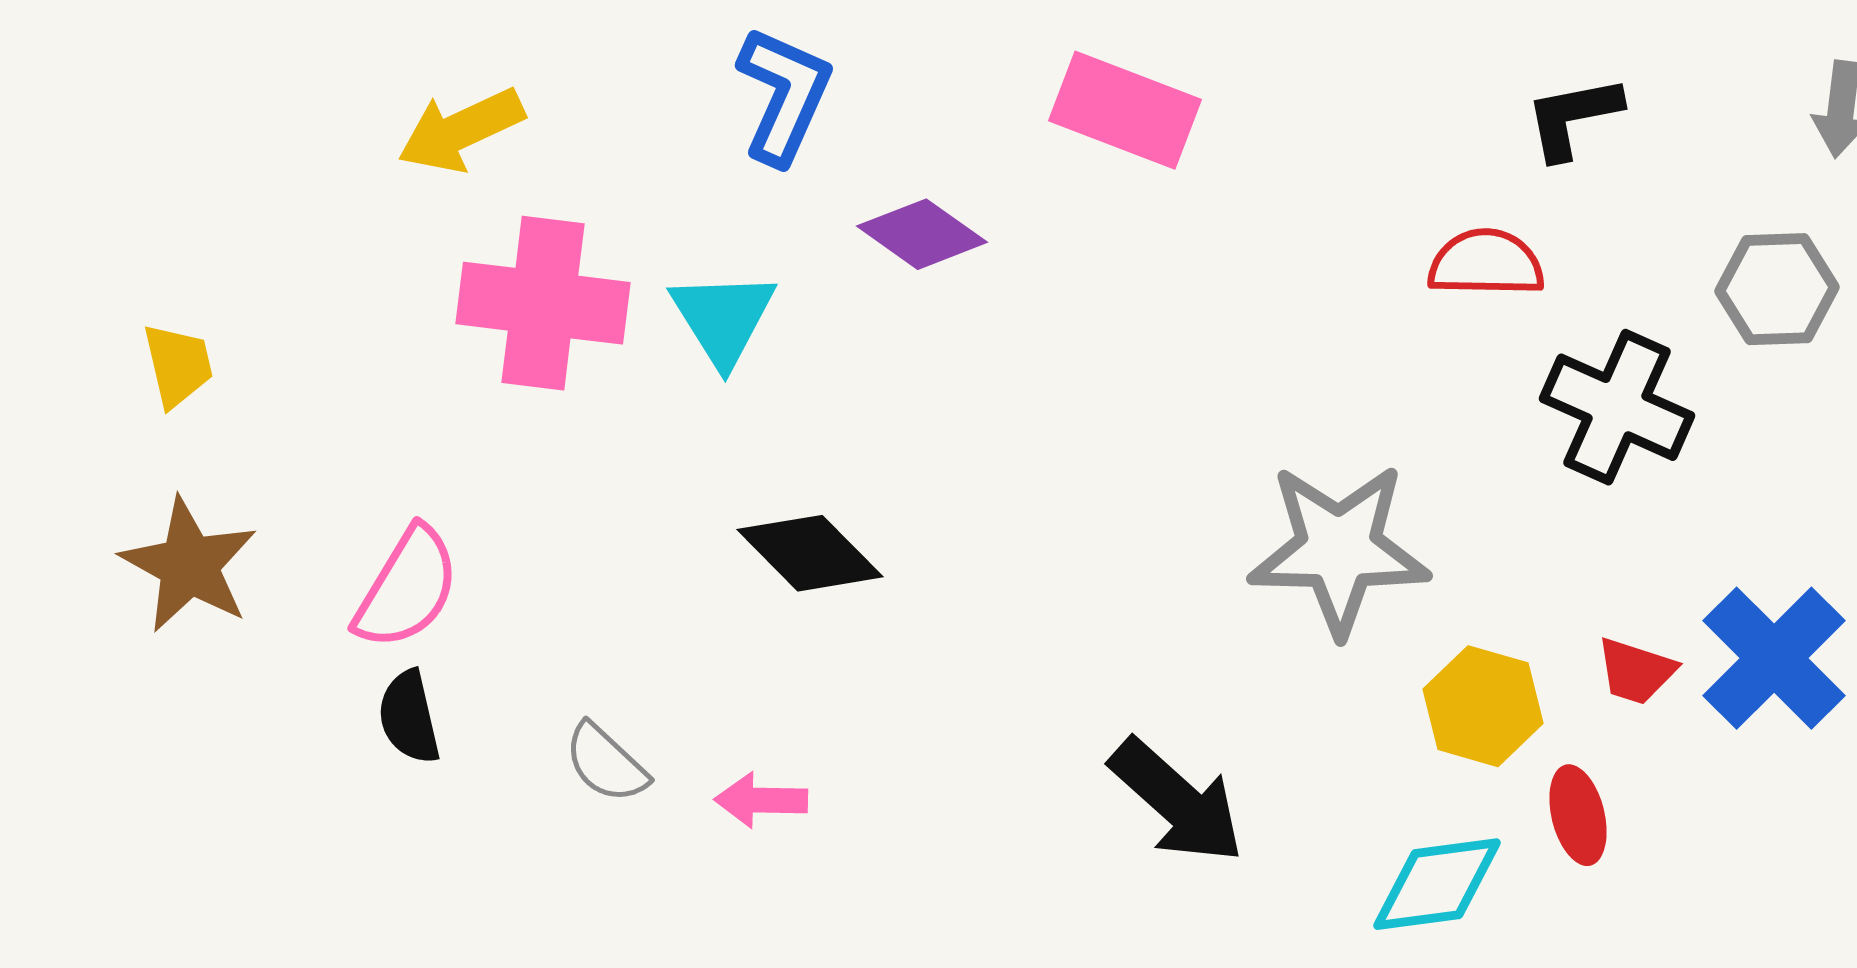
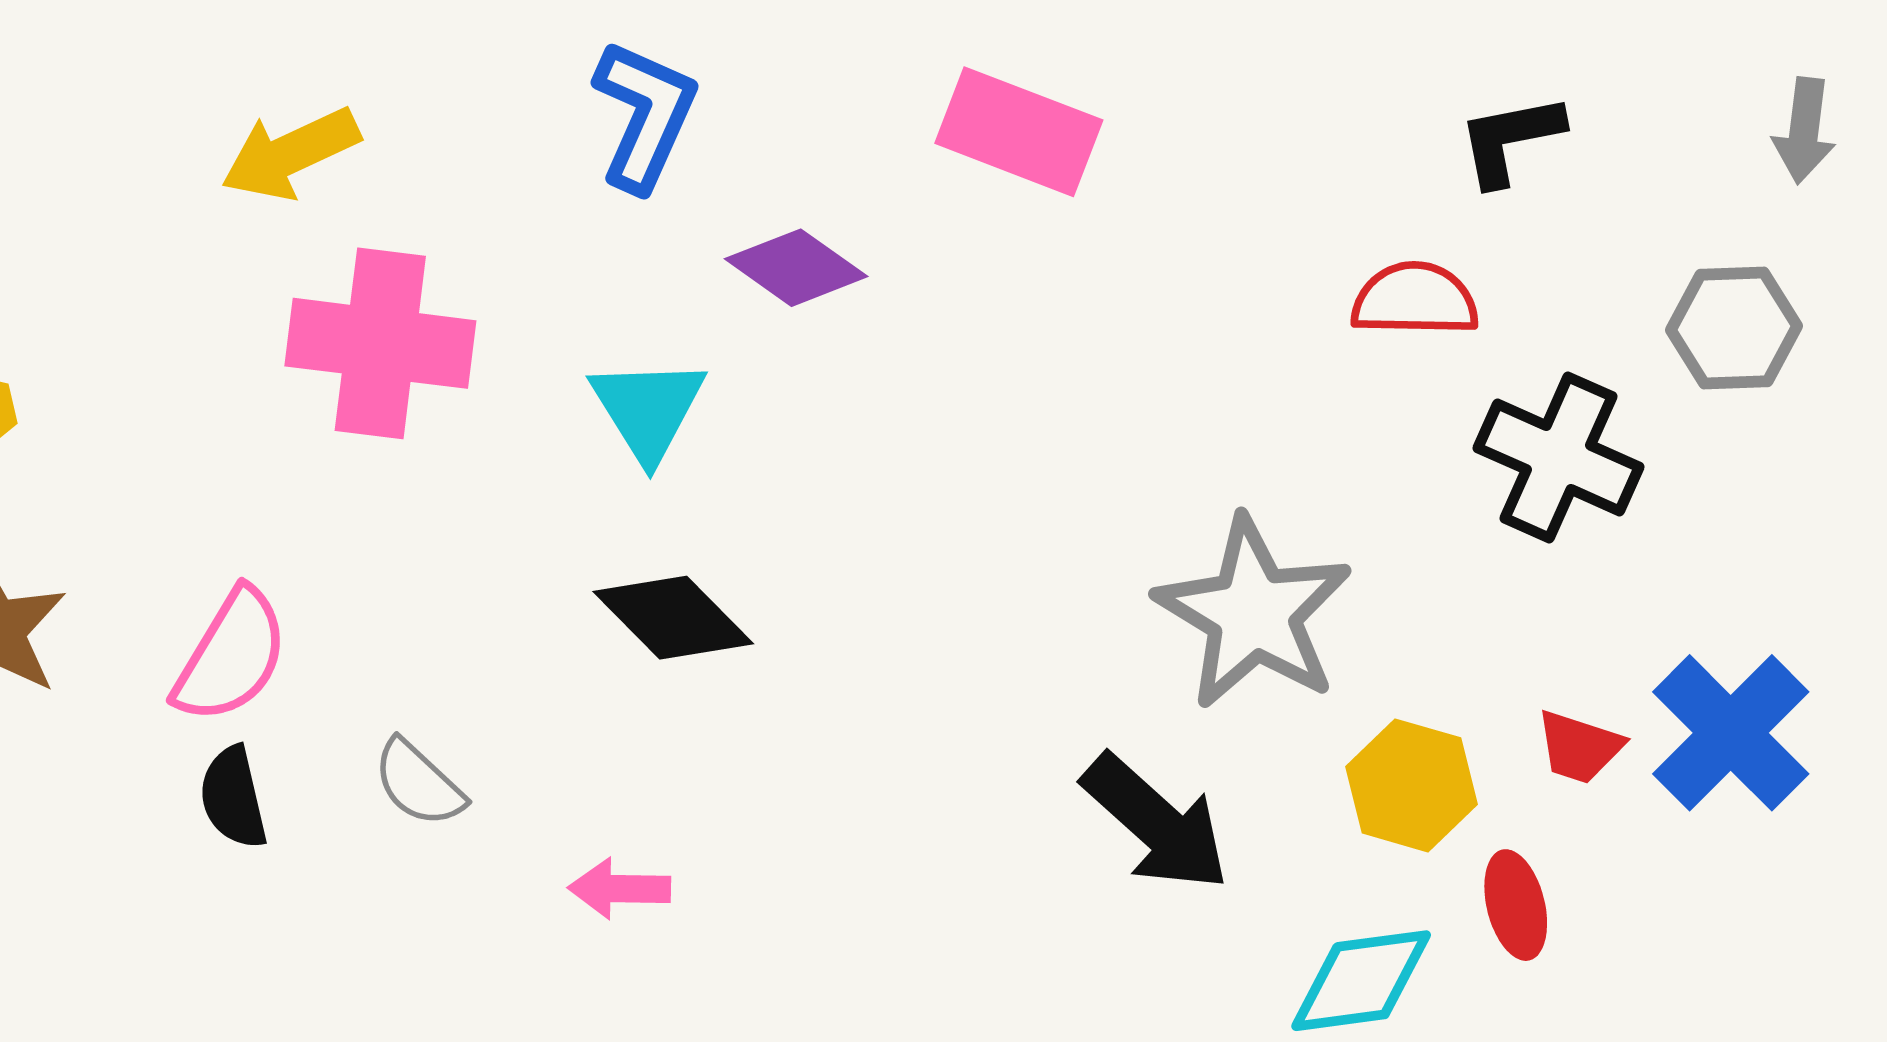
cyan triangle: (723, 318) -> (648, 409), moved
gray star: (1339, 549) -> (1254, 613), turned 30
gray semicircle: (606, 763) -> (419, 783), moved
black arrow: (1177, 801) -> (1156, 823), moved

